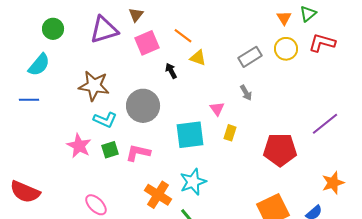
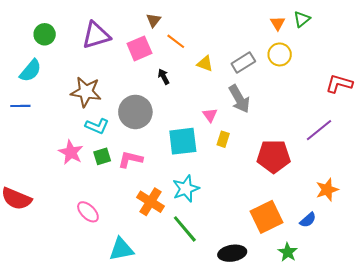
brown triangle: (136, 15) -> (154, 20), moved
red L-shape: (322, 43) -> (339, 84), moved
yellow triangle: (198, 58) -> (205, 64), moved
gray arrow: (246, 93) -> (239, 99), size x1.8

